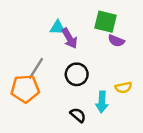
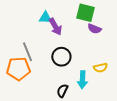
gray line: (36, 68) -> (27, 52), turned -54
black semicircle: (78, 115) -> (62, 91), turned -104

